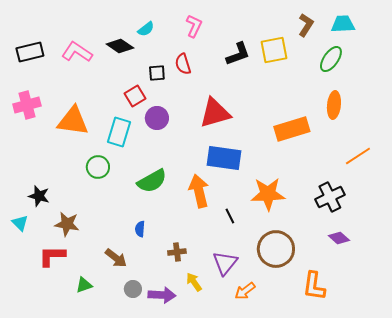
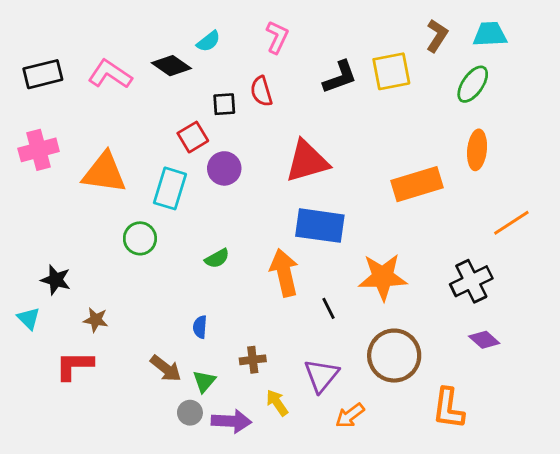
green semicircle: (152, 181) -> (217, 258), size x0.6
brown star: (67, 224) -> (96, 320), size x0.7
green triangle: (84, 285) -> (204, 381), moved, turned -30

